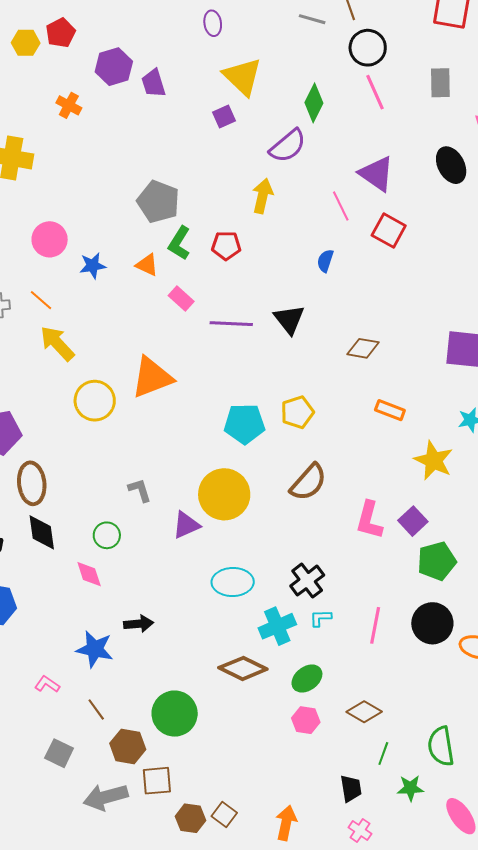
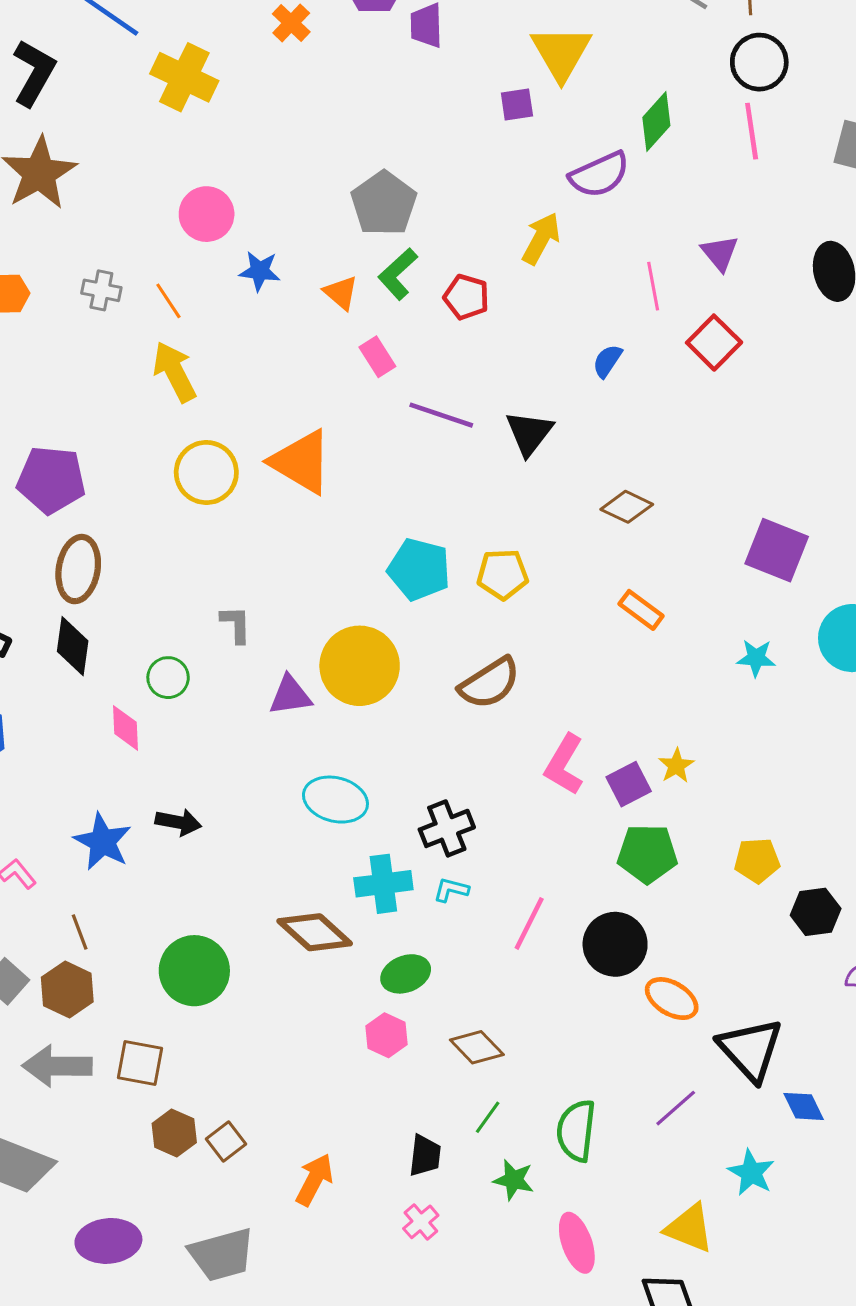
purple triangle: (377, 174) -> (720, 253), size x0.7
orange triangle: (152, 377) -> (301, 462), turned 36
yellow star: (434, 461) -> (676, 766), moved, size x0.6
brown hexagon: (128, 746) -> (67, 990), moved

